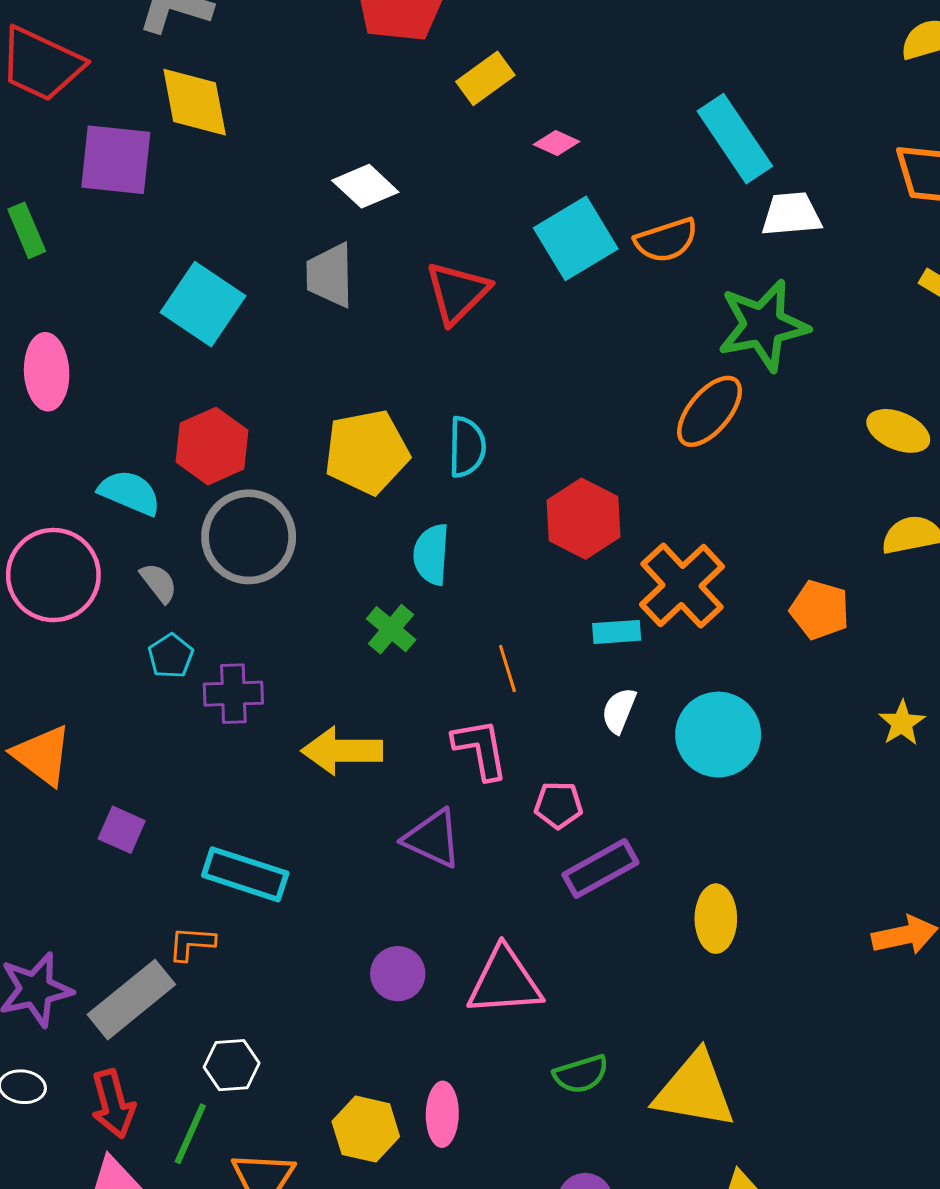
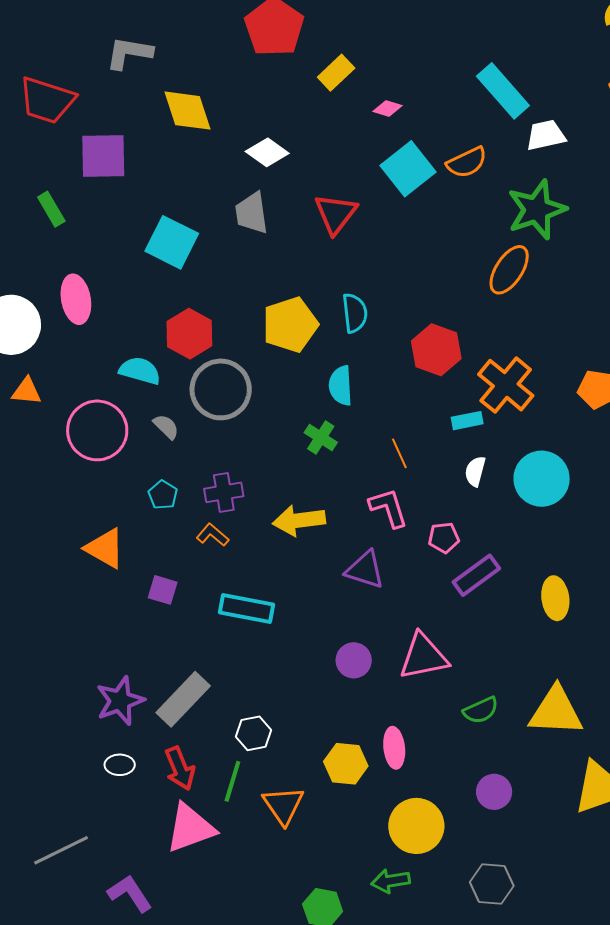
yellow diamond: (195, 102) -> (187, 111), moved
cyan pentagon: (171, 656) -> (163, 495), moved
orange L-shape: (192, 943) -> (213, 535), moved, turned 44

